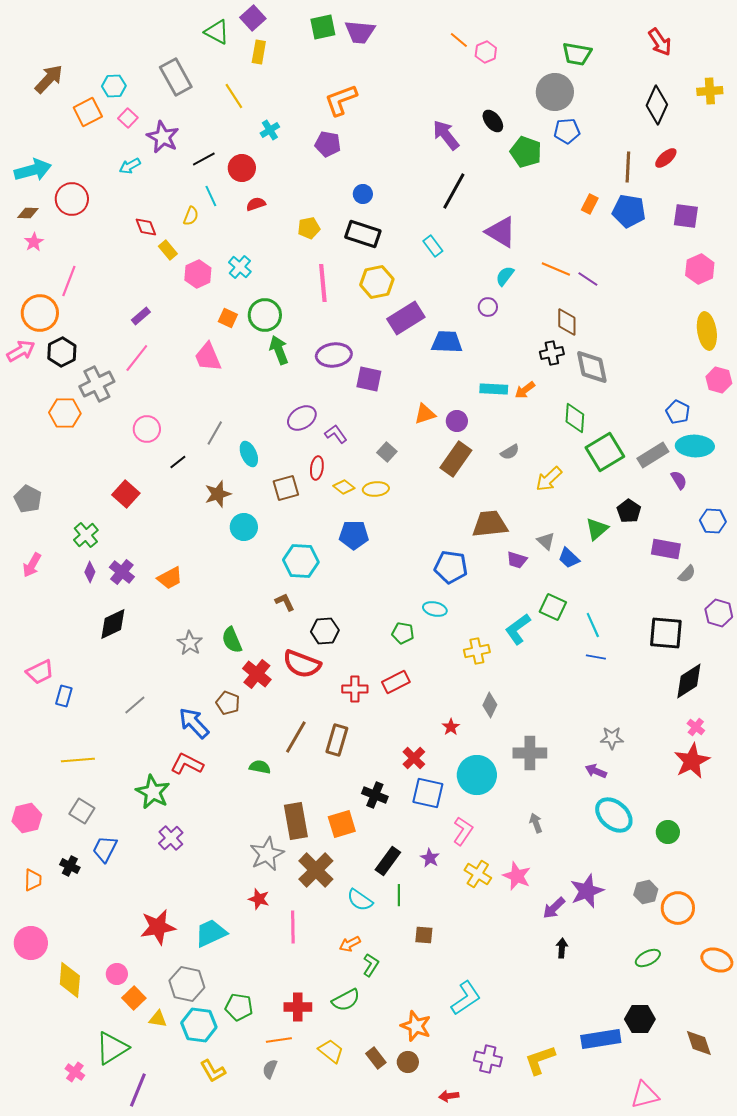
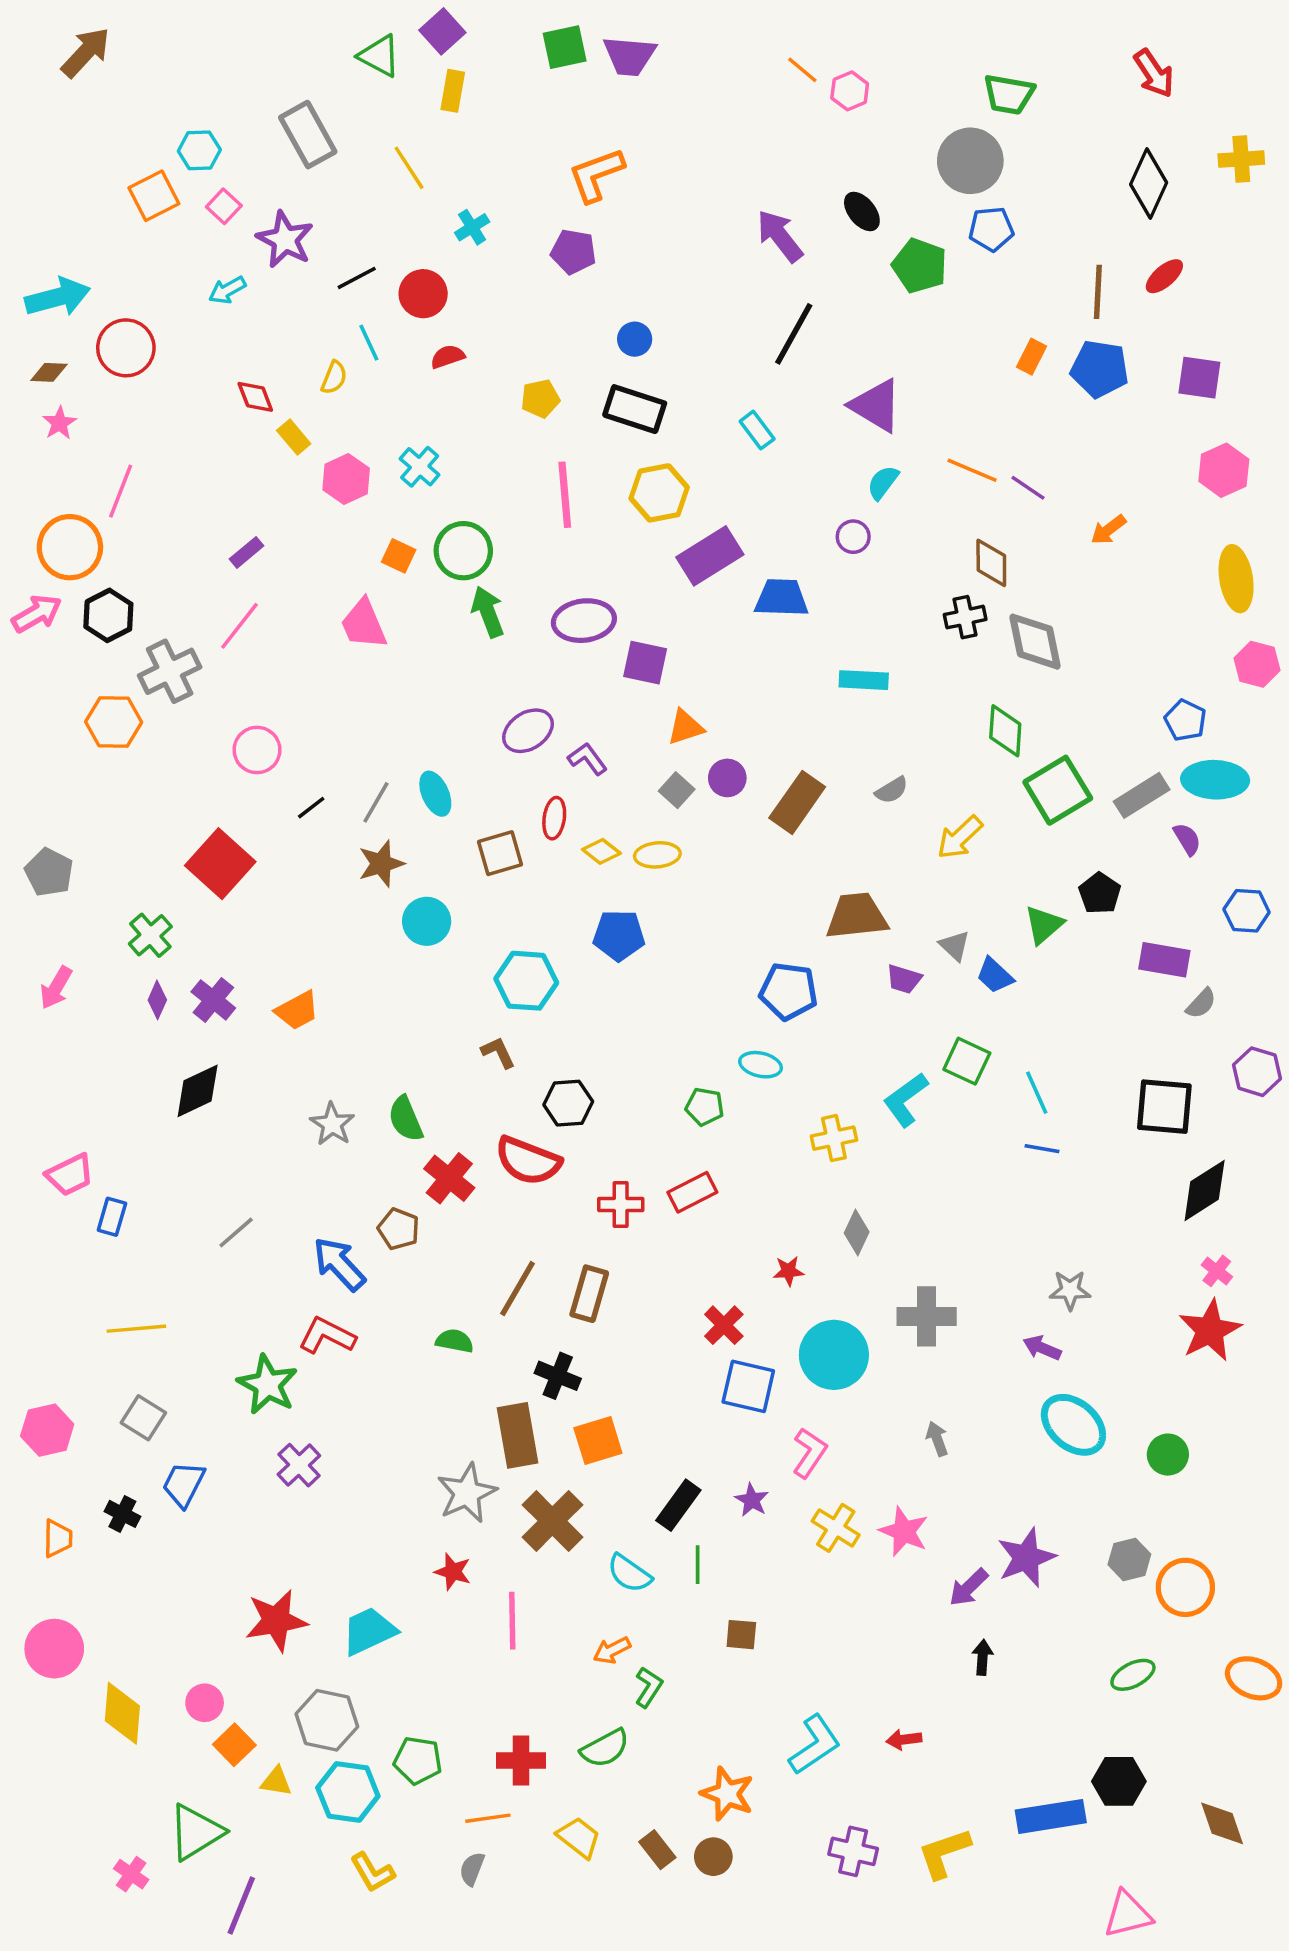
brown arrow: (49, 79) -> (86, 52), moved
orange arrow: (525, 390) -> (1108, 530), moved
orange triangle: (425, 414) -> (685, 727), moved
purple circle: (457, 421) -> (727, 778), moved
gray line: (215, 433) -> (376, 802), moved
red square: (126, 494) -> (220, 864), size x1.4
red star: (451, 727) -> (788, 1271), turned 30
black cross: (375, 795) -> (558, 1376), moved
red arrow: (449, 1096) -> (904, 1740), moved

